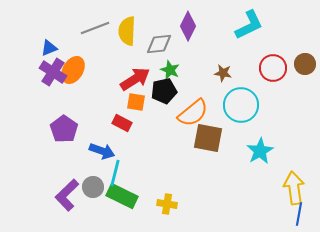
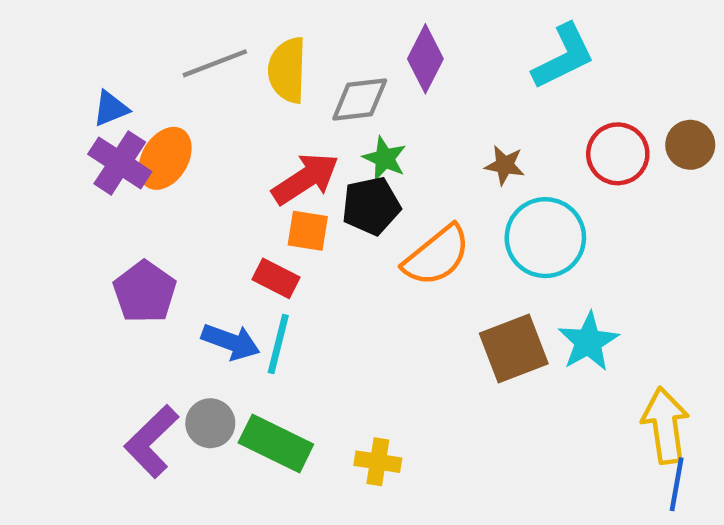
brown square: (208, 138) -> (514, 349), moved, turned -32
cyan line: (115, 173) -> (278, 344), moved

